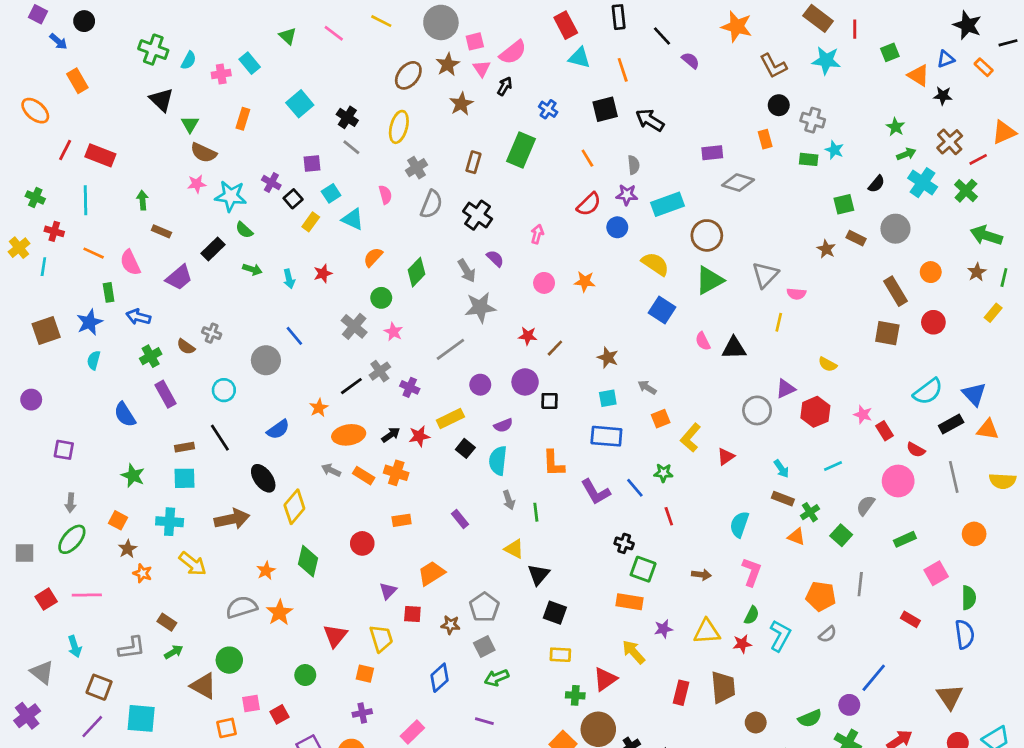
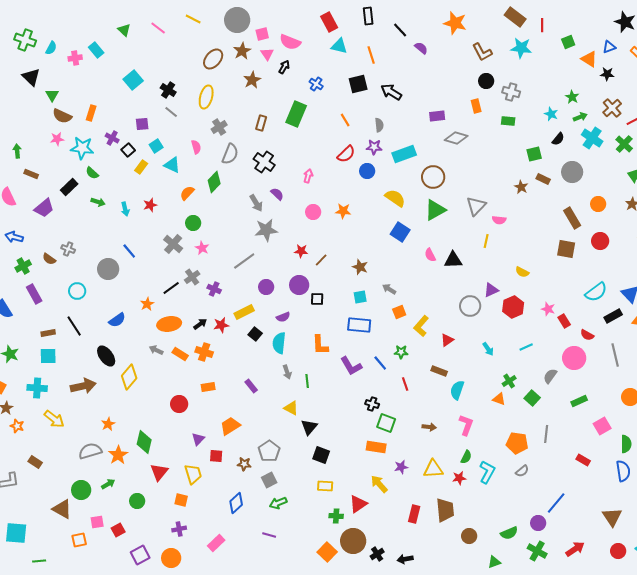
pink semicircle: (513, 52) -> (290, 42), turned 60
orange rectangle: (243, 119) -> (91, 113), moved
cyan star: (834, 150) -> (551, 114), moved
green diamond: (417, 272) -> (214, 182), moved
brown rectangle: (783, 499) -> (439, 371), moved
green diamond: (308, 561) -> (144, 442), moved
green arrow: (174, 652) -> (108, 484), moved

